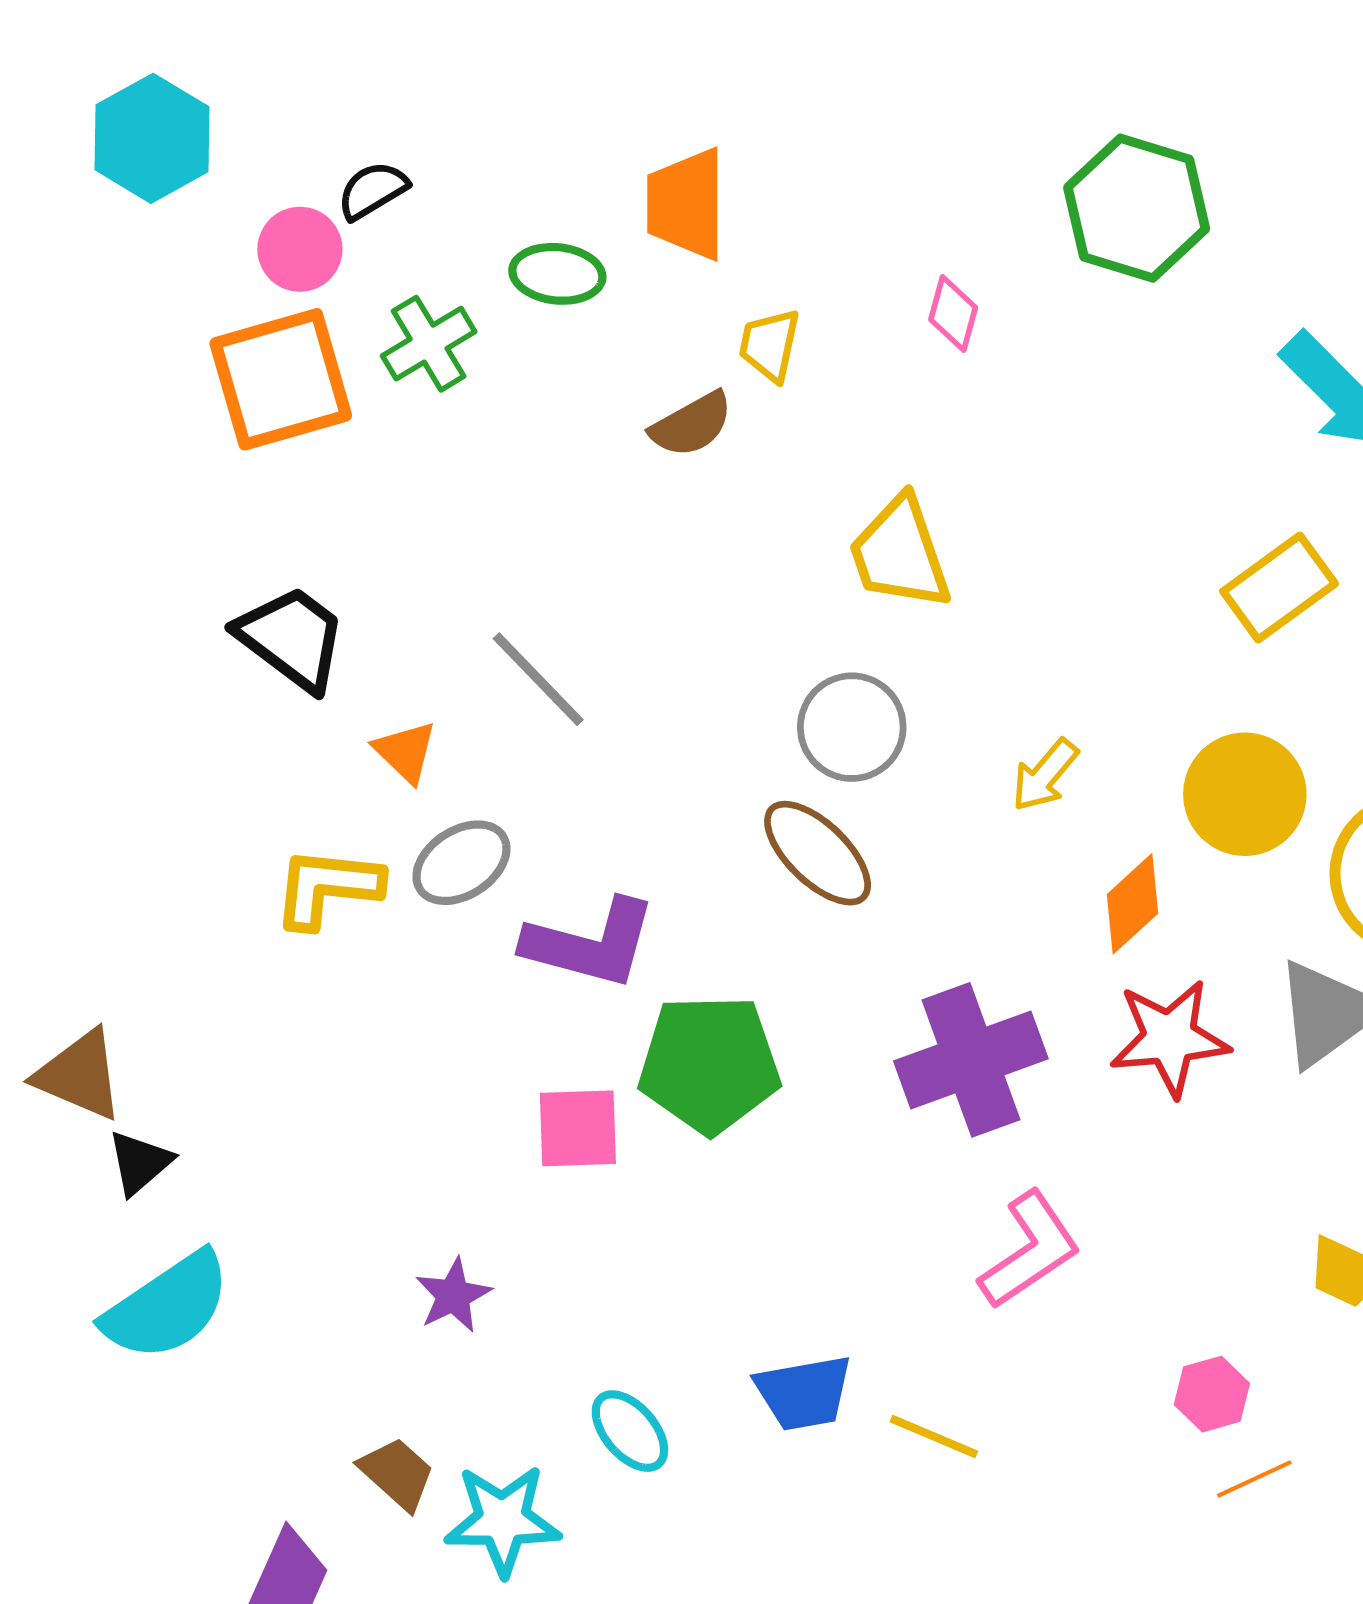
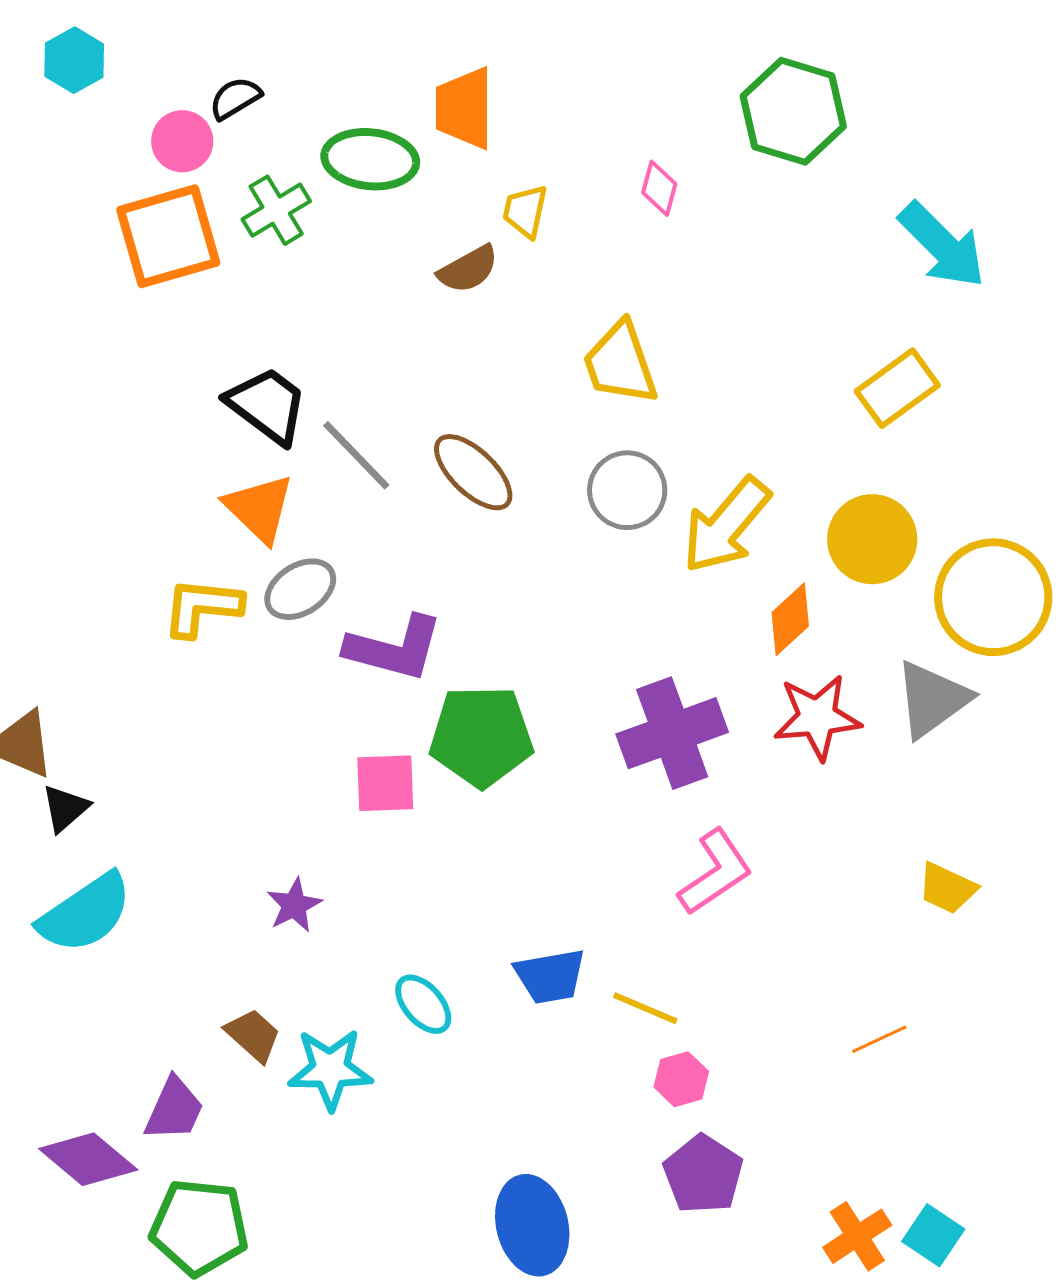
cyan hexagon: (152, 138) -> (74, 60), size x0.7
green ellipse: (557, 274) -> (370, 159), size x1.4
black trapezoid: (292, 638) -> (267, 405), moved
gray circle: (852, 727) -> (627, 490), moved
orange triangle: (405, 752) -> (259, 508), size x1.5
yellow arrow: (1045, 775) -> (726, 525), size x1.8
brown ellipse: (818, 853) -> (473, 472), moved
pink hexagon: (1212, 1394) -> (681, 1079), moved

